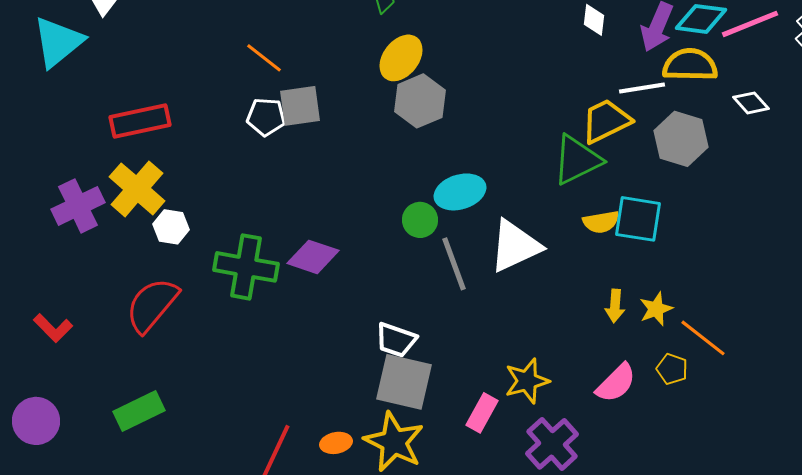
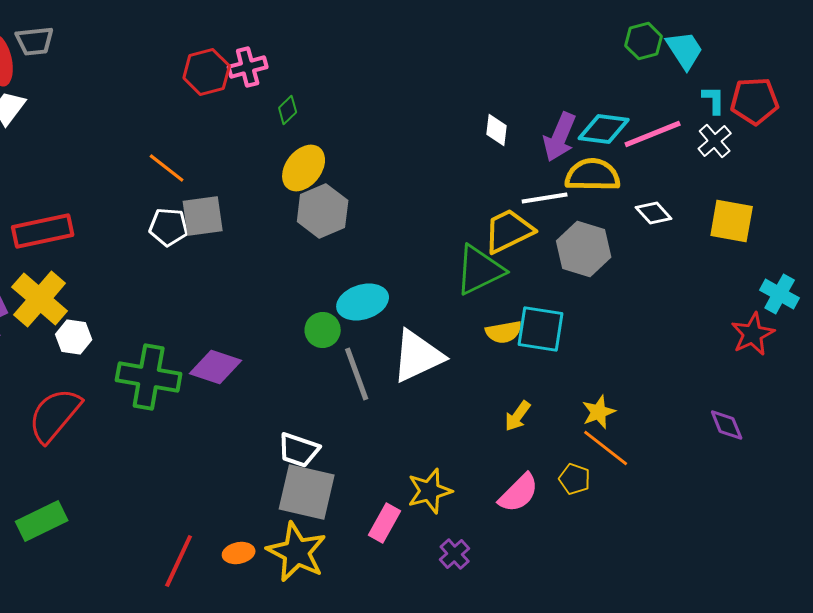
yellow arrow: (615, 306) -> (518, 416), turned 32
yellow star: (656, 309) -> (599, 412), moved
purple cross: (552, 444) -> (455, 554), size x0.6

